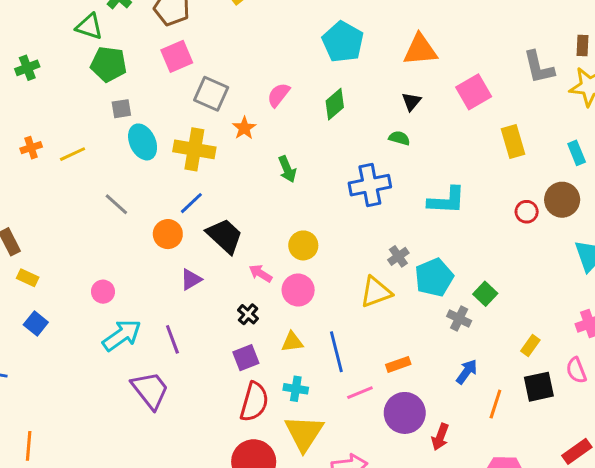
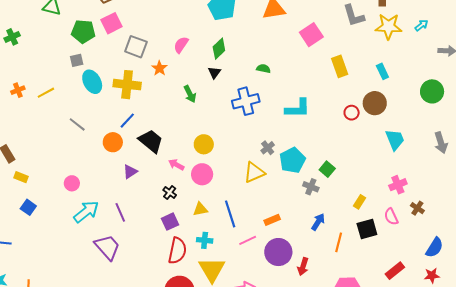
green pentagon: (109, 64) -> (83, 32), moved
black triangle: (411, 102) -> (214, 73), moved

